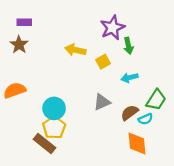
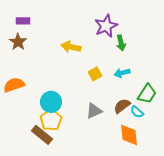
yellow square: (103, 62) -> (95, 74), moved
gray triangle: (102, 102) -> (94, 111), moved
cyan semicircle: (145, 119) -> (137, 112), turned 64

